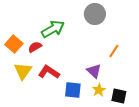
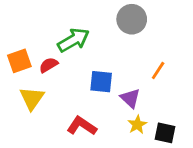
orange square: (14, 44) -> (19, 61), turned 30
red L-shape: (49, 72) -> (82, 126), moved
blue square: (73, 90) -> (101, 82), moved

